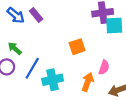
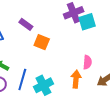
purple rectangle: (36, 15) -> (26, 24), moved
orange square: (77, 47) -> (42, 42), moved, turned -35

